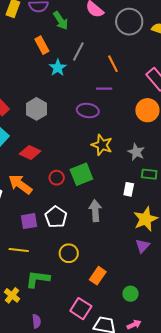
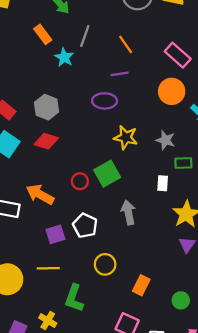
red diamond: (30, 153) -> (46, 141), moved
green L-shape: (38, 279) -> (74, 298), turned -70

